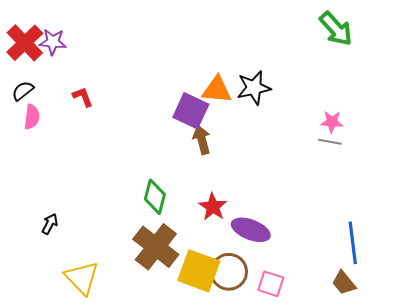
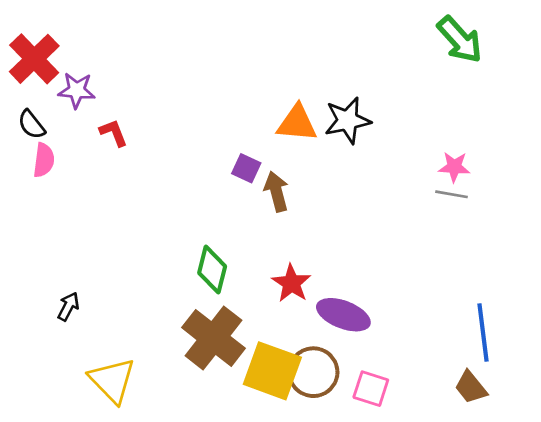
purple star: (53, 42) -> (77, 90), moved
black semicircle: (23, 91) -> (31, 125), turned -90
purple square: (191, 111) -> (246, 168), moved, size x0.6

